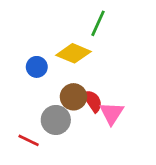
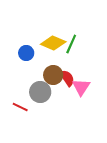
green line: (98, 23) -> (71, 44), moved

